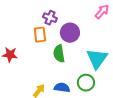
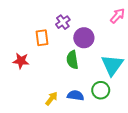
purple cross: (50, 18) -> (63, 22), turned 32
orange rectangle: (40, 35) -> (42, 38), moved

